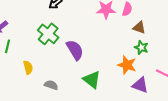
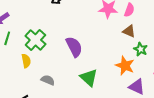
brown triangle: (139, 28) -> (129, 31), moved
green cross: (48, 34) -> (35, 40), moved

